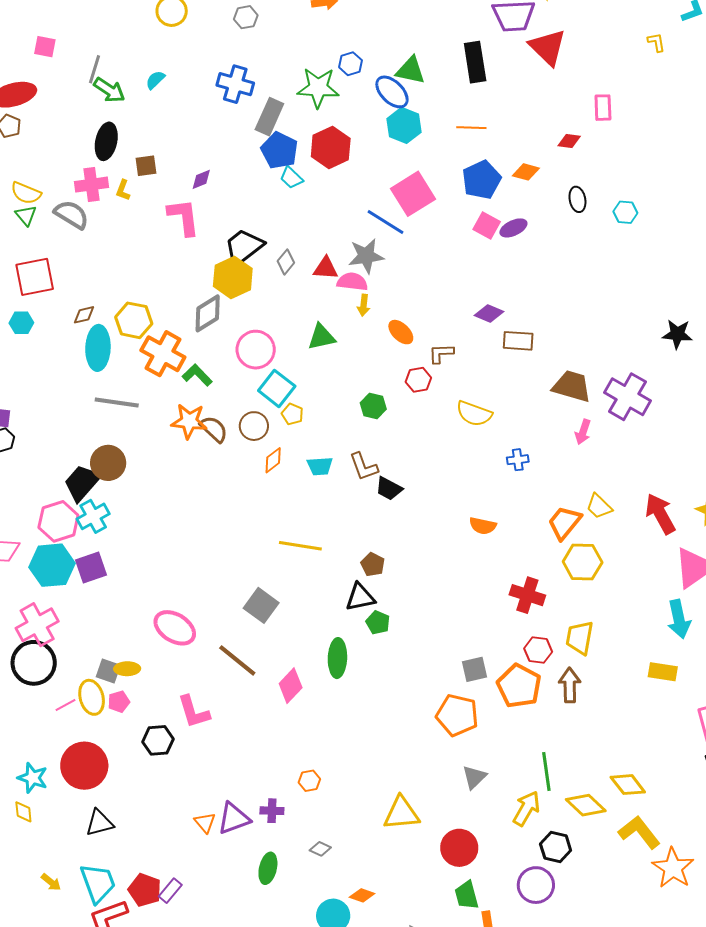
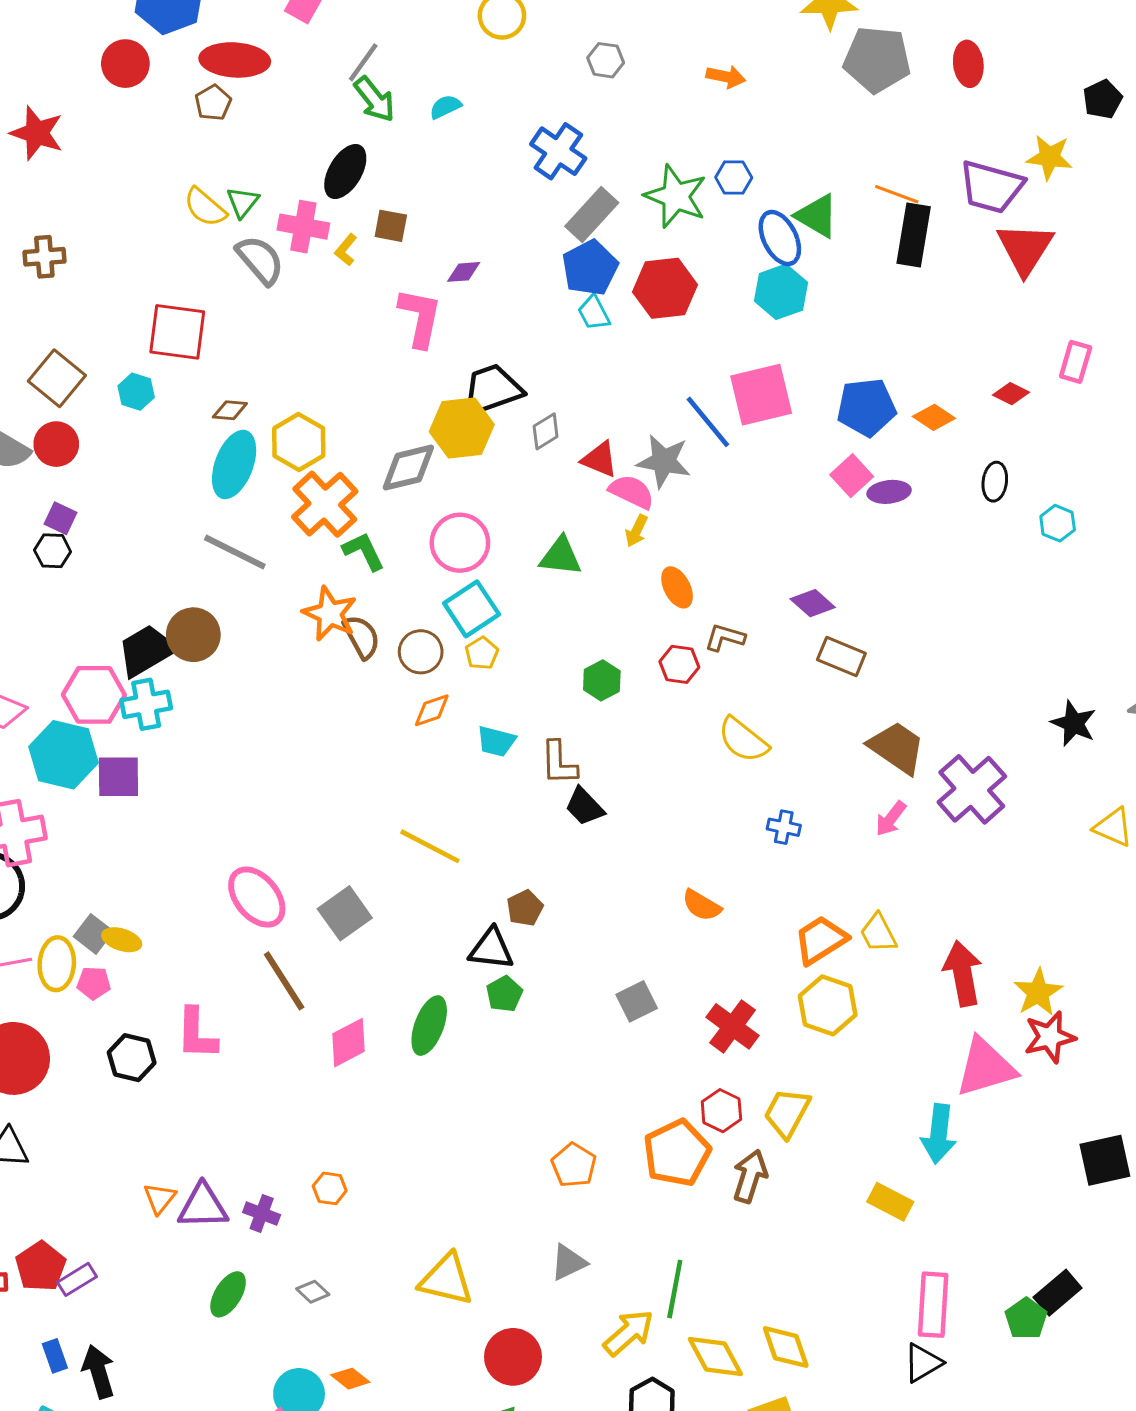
orange line: (471, 128) -> (897, 194), moved
green triangle: (26, 215) -> (243, 202), moved
pink ellipse: (175, 628) -> (257, 897), moved
gray square: (475, 669) -> (637, 1001), moved, turned -32
orange pentagon: (457, 715) -> (574, 1165), size x0.7

